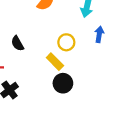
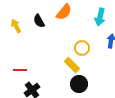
black semicircle: (17, 43) -> (39, 21), moved

